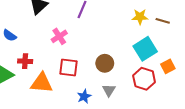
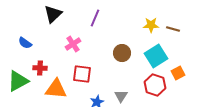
brown circle: (105, 63) -> (122, 53), moved

